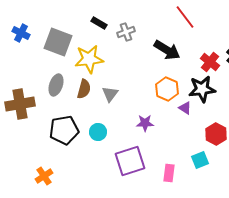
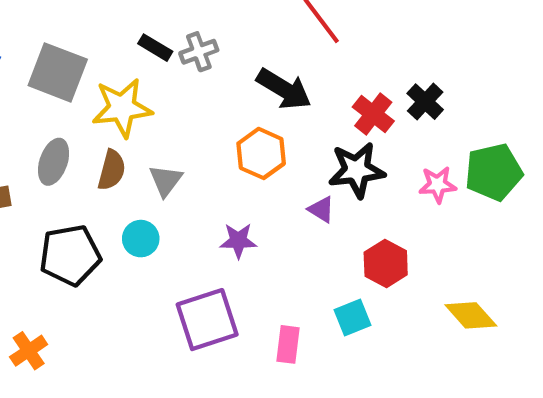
black rectangle: (99, 23) -> (155, 48), moved
orange hexagon: (167, 89) -> (261, 153), moved
cyan circle: (98, 132) -> (141, 239), moved

